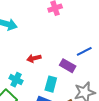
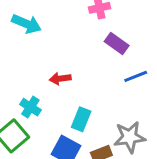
purple rectangle: (68, 66) -> (117, 43), moved

